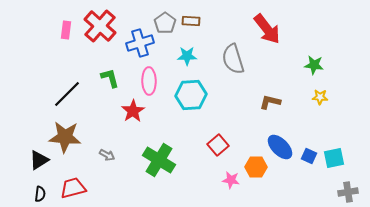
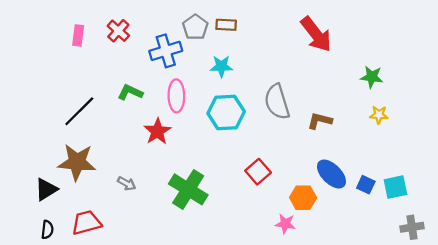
red cross: (100, 26) -> (118, 31), size x0.6
gray semicircle: (233, 59) -> (277, 102), moved
green L-shape: (110, 78) -> (130, 92), turned -50
pink star: (231, 180) -> (285, 224), moved

